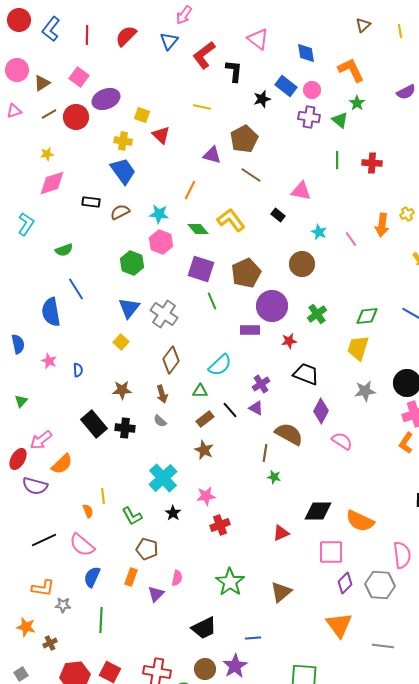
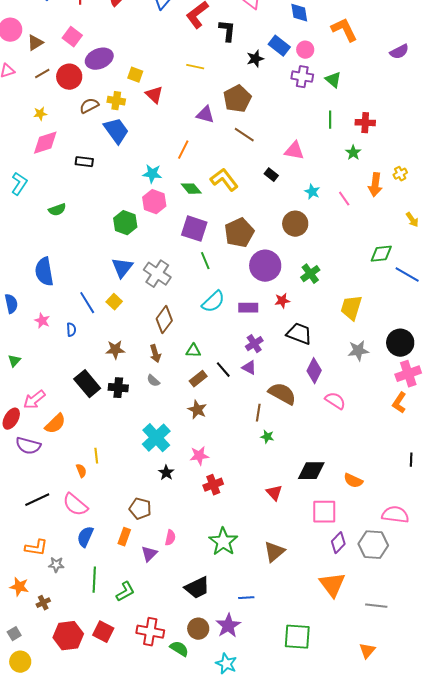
green star: (357, 103) -> (353, 153), moved
brown semicircle: (120, 212) -> (89, 106), moved
blue line: (76, 289) -> (87, 303), moved
green diamond: (367, 316) -> (381, 254), moved
purple rectangle: (250, 330) -> (248, 308), moved
cyan semicircle: (220, 365) -> (213, 302), moved
green L-shape: (132, 516) -> (125, 592), moved, turned -90
orange semicircle: (360, 521) -> (353, 481), size x0.7
red triangle: (281, 533) -> (274, 493), turned -48
pink semicircle: (402, 555) -> (395, 515), turned -76

